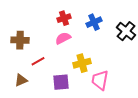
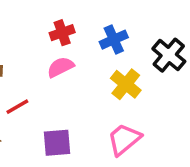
yellow cross: (82, 63) -> (126, 84), moved, turned -36
pink trapezoid: (100, 80) -> (124, 139), turned 40

